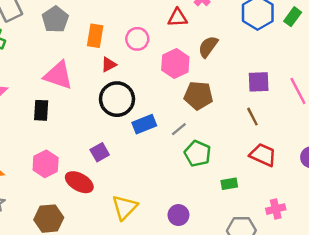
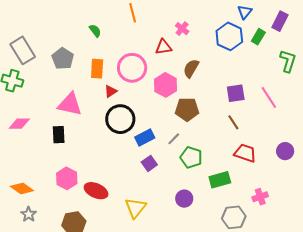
pink circle: (137, 39) -> (132, 68), size x1.5
purple square: (100, 152) -> (149, 163), moved
green rectangle: (229, 184) -> (220, 180), size x1.5
purple circle: (178, 215) -> (184, 199), moved

